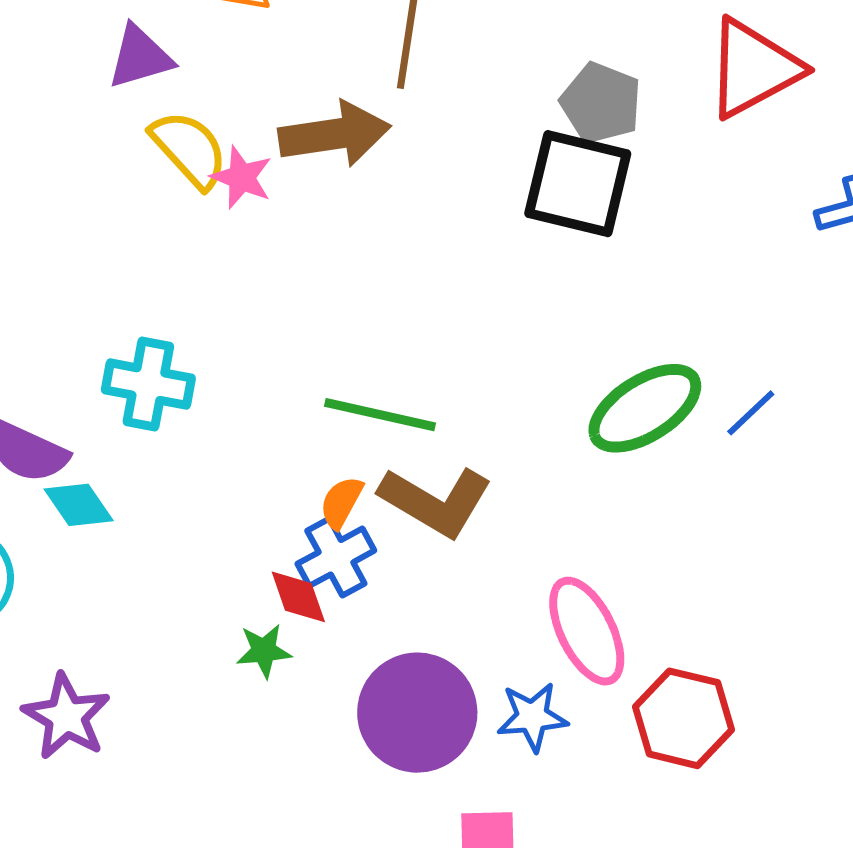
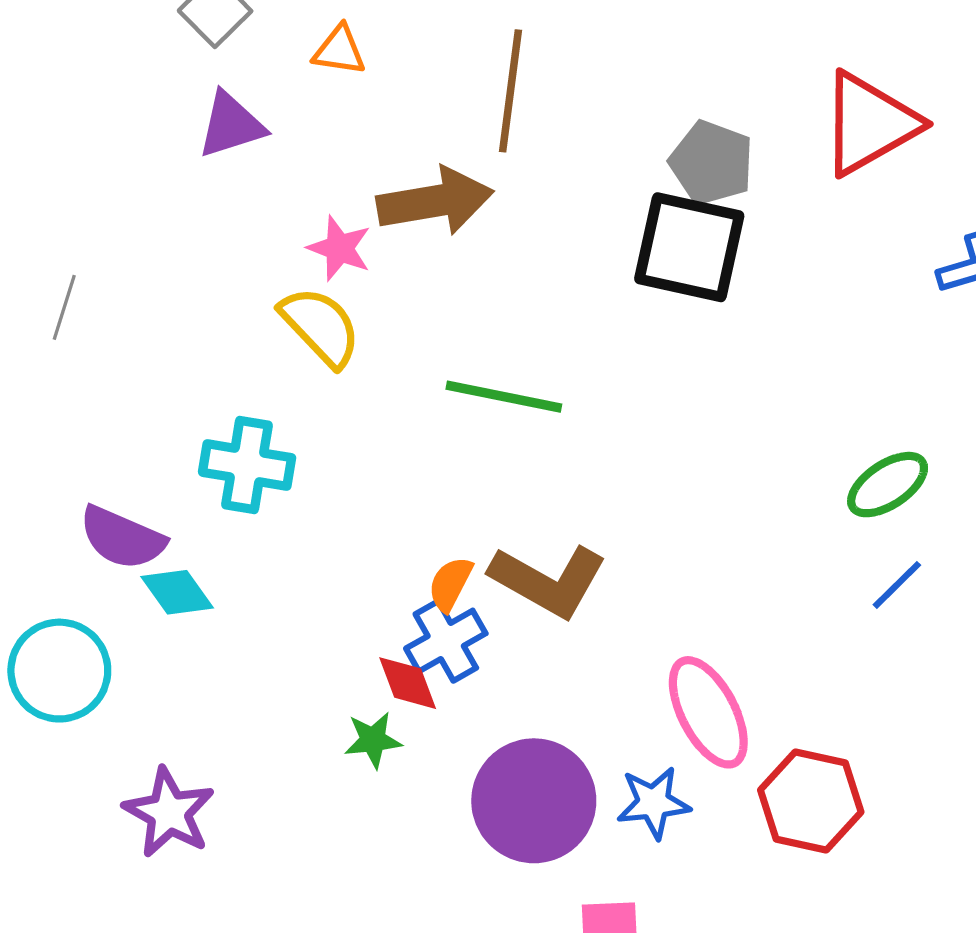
yellow semicircle: (189, 149) -> (321, 327), moved
green ellipse: (645, 408) -> (888, 485), moved, size x0.7
blue line: (751, 413) -> (897, 585), moved
green line: (380, 415) -> (504, 397), moved

